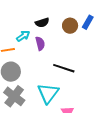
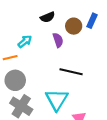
black semicircle: (42, 23) -> (48, 17), moved
purple semicircle: (40, 44) -> (58, 40), moved

